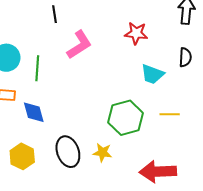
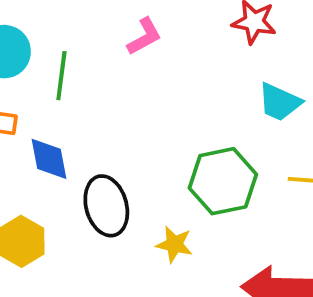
pink L-shape: (79, 45) -> (144, 36), size x0.7
black ellipse: (68, 152) -> (106, 206), moved

